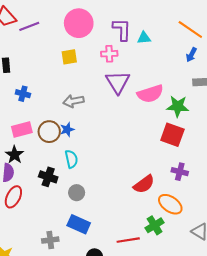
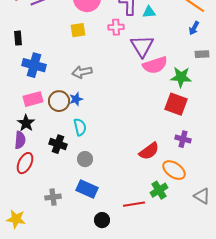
purple triangle: (118, 82) -> (142, 46), moved
blue cross: (23, 94) -> (34, 65), size x1.6
gray cross: (50, 240) -> (53, 197), moved

